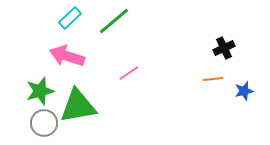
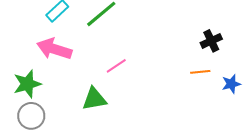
green triangle: (78, 106) -> (94, 99), moved, size x0.7

